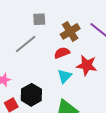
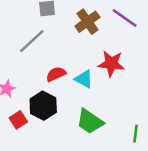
red semicircle: (62, 53) -> (56, 74), moved
cyan triangle: (65, 76) -> (84, 79), turned -42

